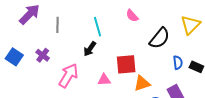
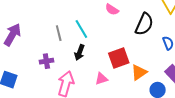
gray line: (57, 25) -> (59, 33), moved
purple cross: (43, 55) -> (46, 61), moved, turned -32

